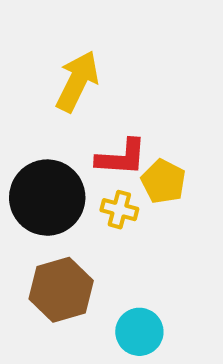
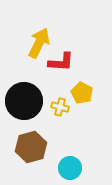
red L-shape: (121, 157) -> (61, 62), moved

